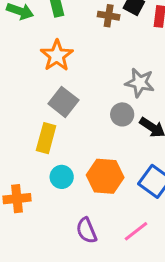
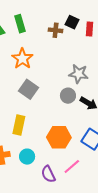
yellow rectangle: (46, 138) -> (19, 125), moved
cyan circle: (62, 177) -> (27, 157), moved
pink line: (136, 231) -> (72, 166), moved

